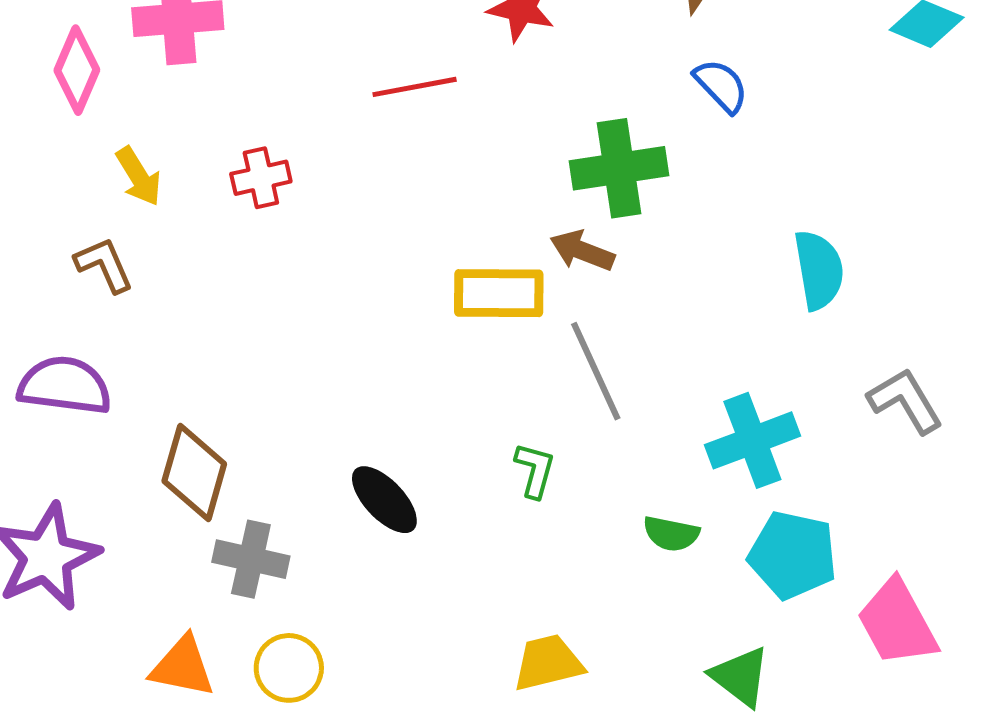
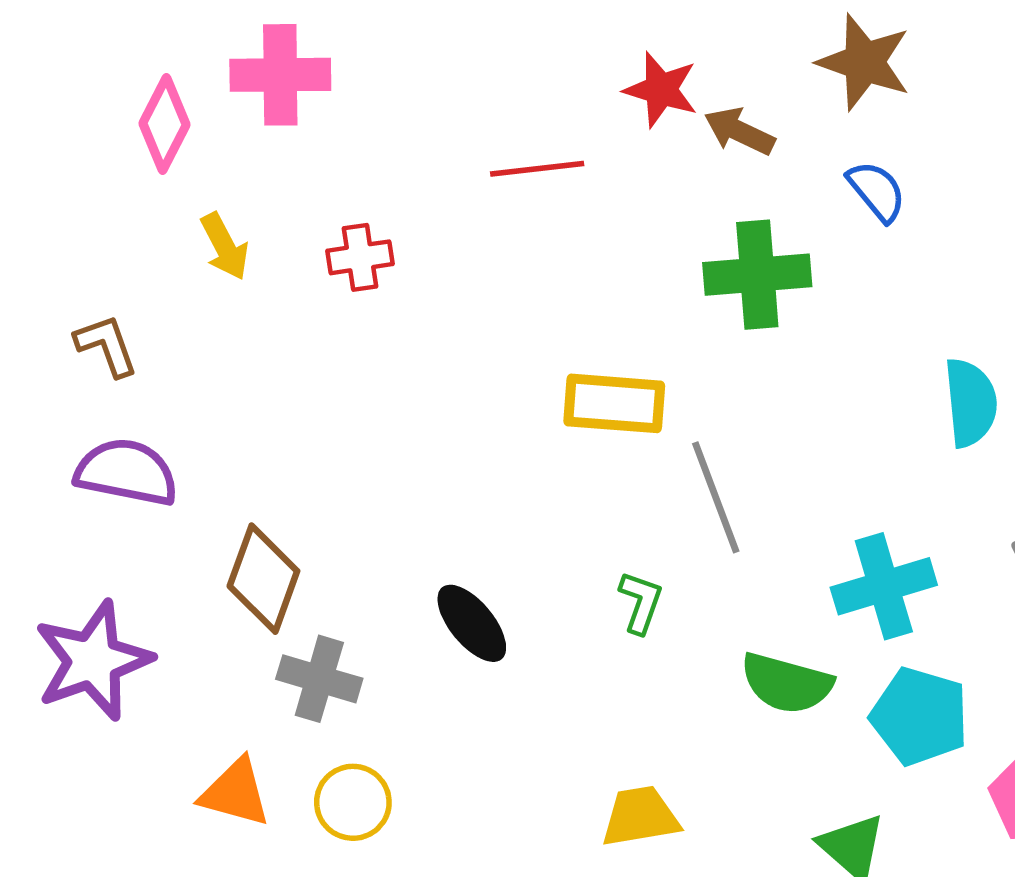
brown arrow: (582, 251) -> (739, 131), moved
brown L-shape: (104, 265) -> (106, 346), moved
green semicircle: (671, 534) -> (787, 683), size x1.5

